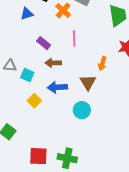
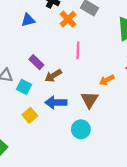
purple rectangle: (44, 43) -> (36, 62), moved
brown arrow: (53, 63) -> (53, 76), turned -35
orange arrow: (102, 63) -> (107, 80), turned 40

